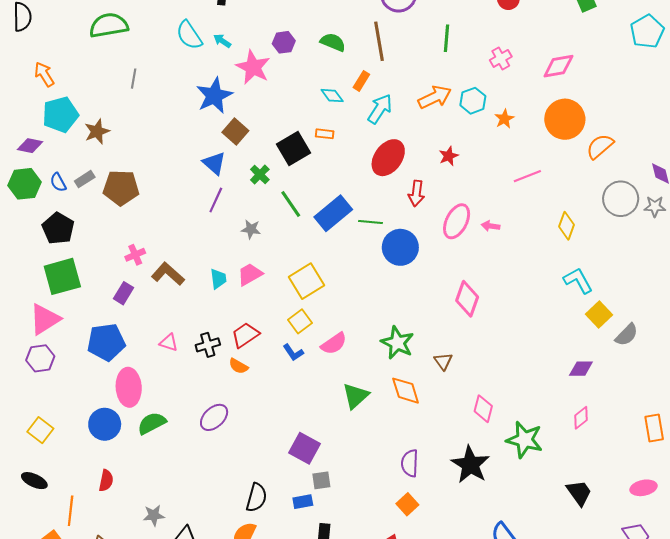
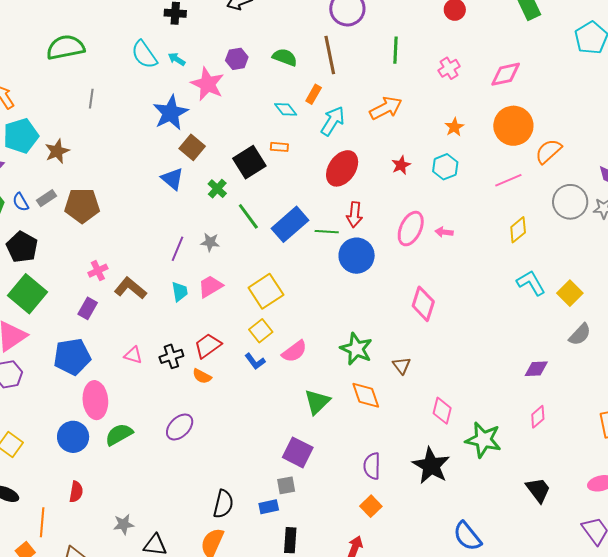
cyan hexagon: (473, 101) -> (445, 167), moved
pink line: (527, 176) -> (508, 180), moved
red arrow: (416, 193) -> (355, 215), moved
purple line: (216, 200) -> (178, 249), moved
yellow diamond: (566, 226) -> (518, 230), turned 32
green square: (62, 276) -> (27, 294), turned -33
yellow square: (599, 314) -> (570, 293), moved
purple square: (305, 448) -> (298, 452), moved

